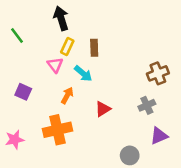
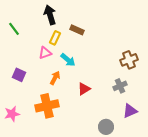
brown rectangle: (94, 48) -> (77, 30), moved, turned -64
pink triangle: (55, 65) -> (45, 53), turned 48

